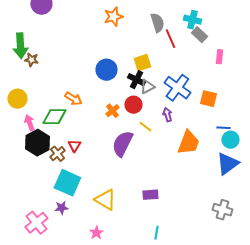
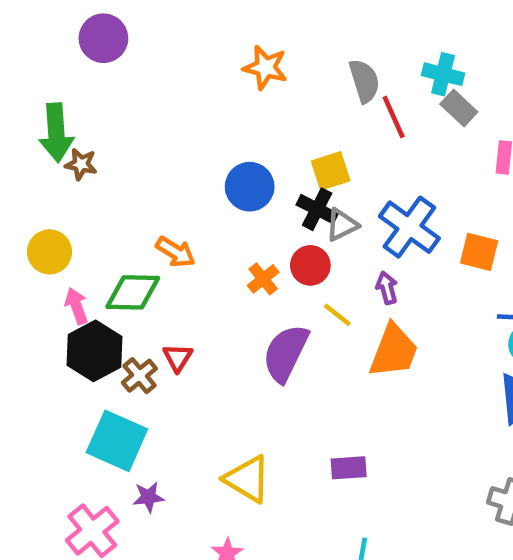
orange star: (113, 17) -> (265, 67), turned 30
orange trapezoid: (188, 143) -> (394, 351), moved
cyan square: (67, 183) -> (117, 441), moved

